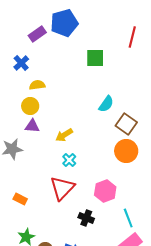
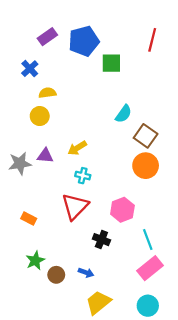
blue pentagon: (64, 23) -> (84, 41), moved
purple triangle: (32, 126) -> (45, 156), moved
cyan cross: (69, 160) -> (83, 176), turned -32

